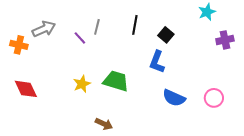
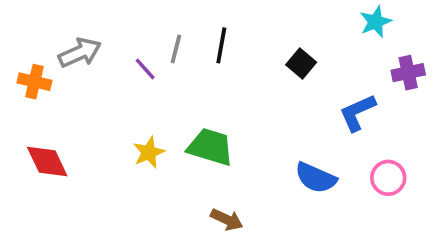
black line: (135, 25) -> (221, 45), moved
blue L-shape: (157, 62) -> (357, 112), moved, turned 45
brown arrow: (104, 124) -> (227, 220), moved

